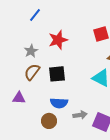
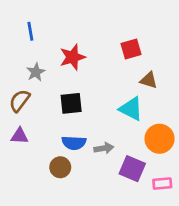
blue line: (35, 15) -> (30, 31), moved, turned -48
brown semicircle: (32, 72) -> (19, 101), moved
gray arrow: (80, 115) -> (104, 148), moved

